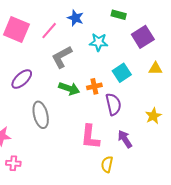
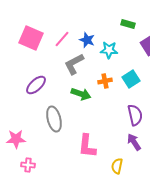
blue star: (75, 18) -> (87, 40), moved
orange cross: (94, 86) -> (105, 81), moved
purple semicircle: (113, 104) -> (135, 115), moved
pink L-shape: (90, 137) -> (87, 146), moved

